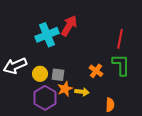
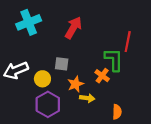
cyan cross: (47, 35) -> (29, 22), moved
green L-shape: (121, 65) -> (114, 60), moved
gray square: (58, 75) -> (62, 64), moved
orange star: (65, 89) -> (76, 84), moved

